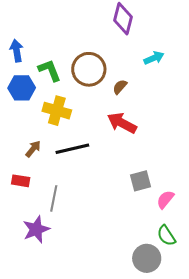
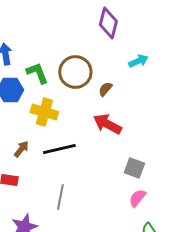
gray square: (141, 181) -> (134, 168), moved, turned 35
gray line: (54, 198) -> (60, 197), moved
pink semicircle: (165, 199) -> (137, 198), moved

